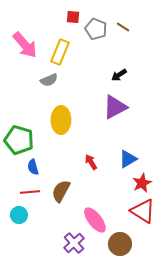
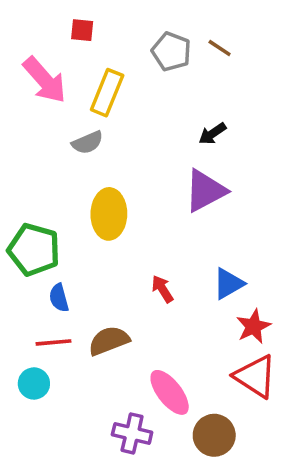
red square: (73, 17) -> (82, 30), moved
brown semicircle: (61, 191) -> (109, 341), turned 40
purple cross: (74, 243) -> (132, 433), turned -35

